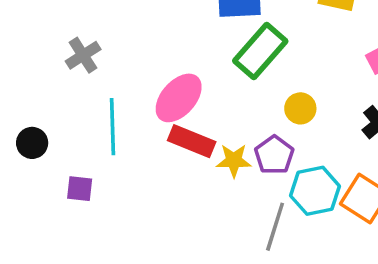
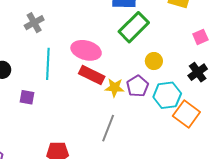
pink ellipse: (179, 98) -> (86, 50), turned 60
cyan hexagon: (315, 191) -> (167, 95), moved
gray line: (275, 227) -> (108, 128), moved

